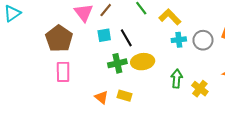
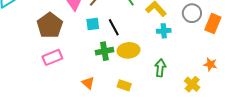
gray circle: (203, 40) -> (192, 13), moved
pink rectangle: (63, 72) -> (52, 57), turned 66
yellow cross: (200, 89) -> (192, 84), moved
yellow rectangle: (125, 96) -> (124, 85), moved

